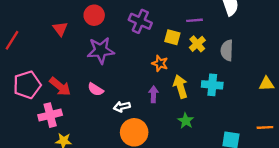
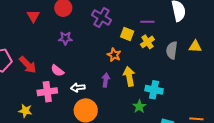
purple star: (101, 50) -> (65, 38), size x0.6
yellow triangle: (266, 84) -> (195, 46), moved
cyan cross: (212, 85) -> (154, 90), moved
pink cross: (50, 115) -> (47, 92), moved
green star: (186, 121) -> (139, 106), moved

